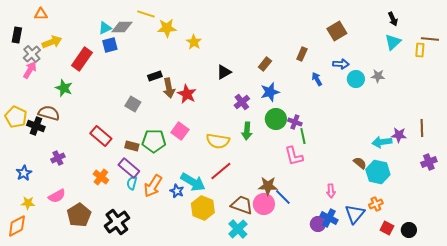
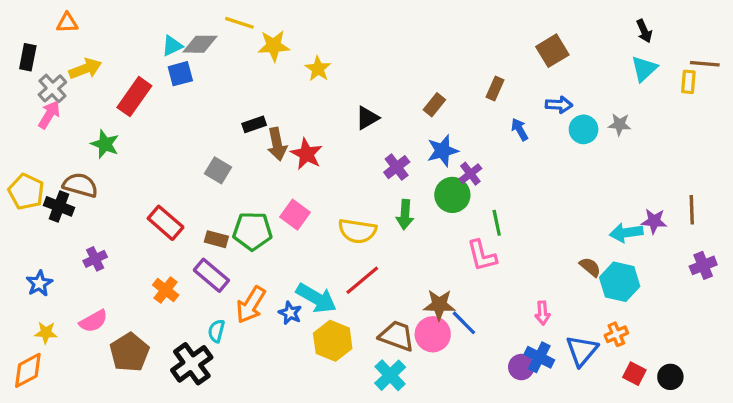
purple cross: (295, 122) -> (470, 174), moved, turned 32
cyan semicircle: (132, 183) -> (216, 331), moved

